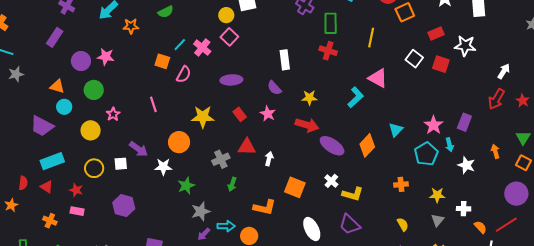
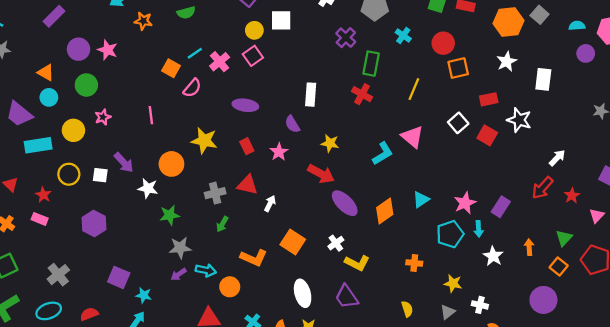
cyan rectangle: (52, 161) -> (38, 145), moved

